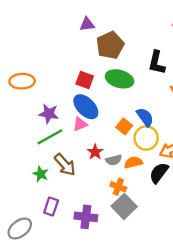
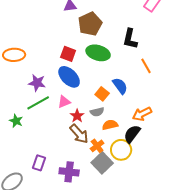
pink triangle: (80, 124) -> (64, 102), moved
yellow circle: (146, 138) -> (121, 150), moved
gray semicircle: (114, 160) -> (97, 112), moved
brown arrow: (65, 165) -> (79, 134), moved
green star: (41, 174) -> (16, 121), moved
orange cross: (118, 187) -> (97, 146), turned 32

